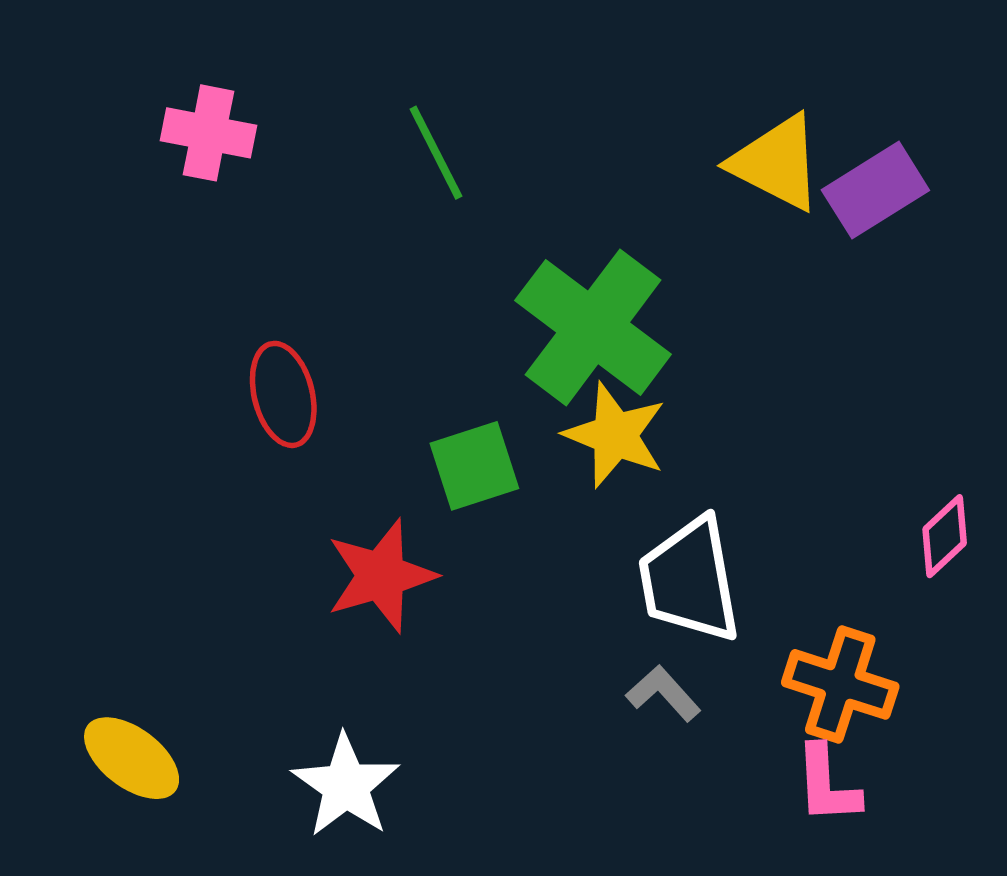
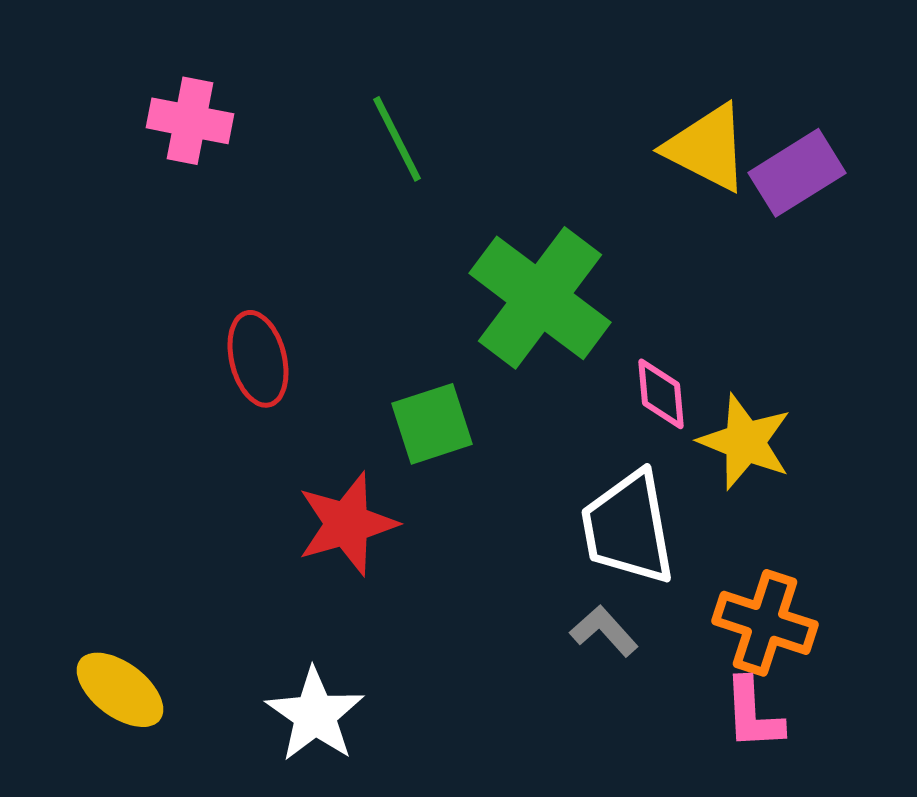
yellow star: (615, 435) -> (745, 442), moved
pink diamond: (945, 536) -> (661, 394), moved, turned -52

